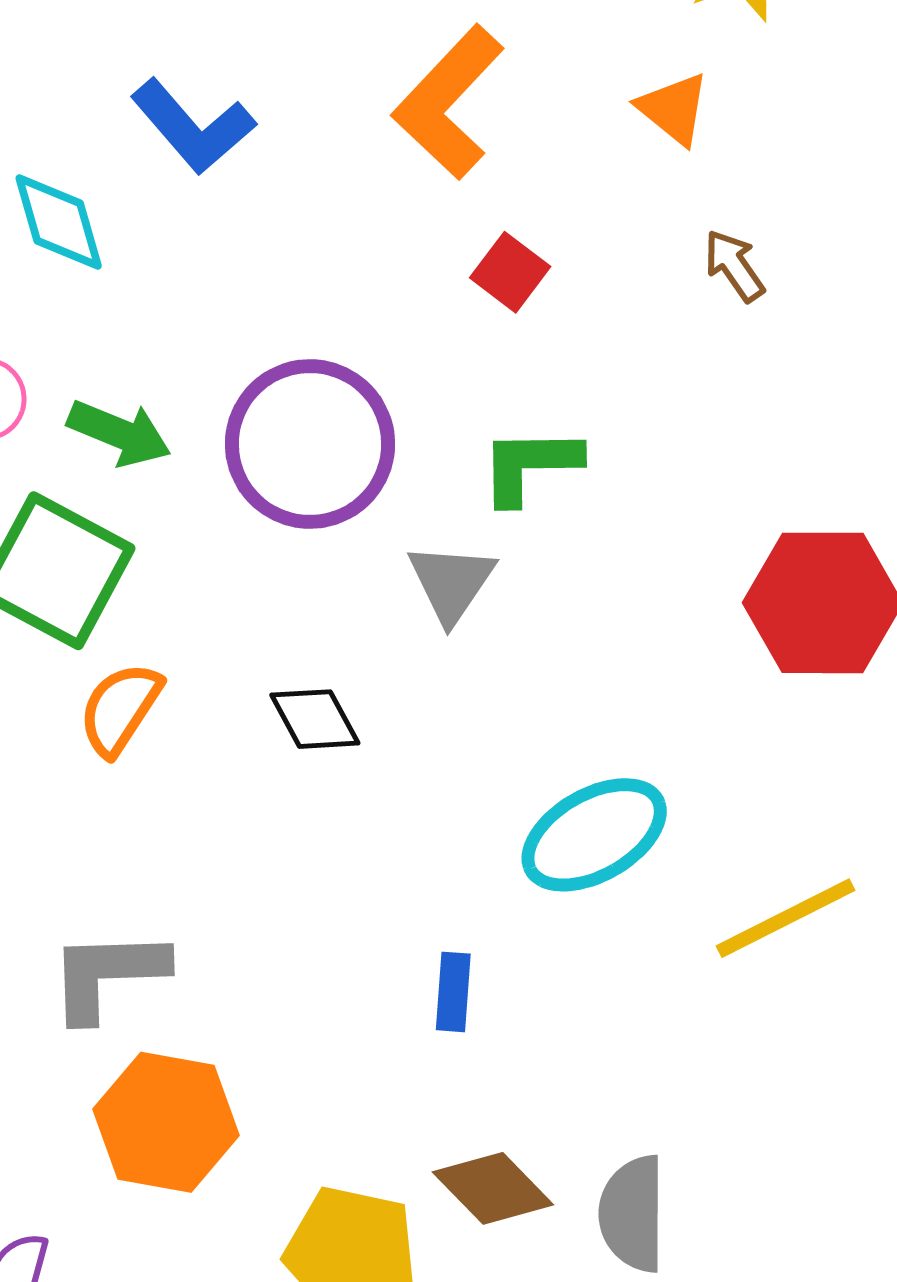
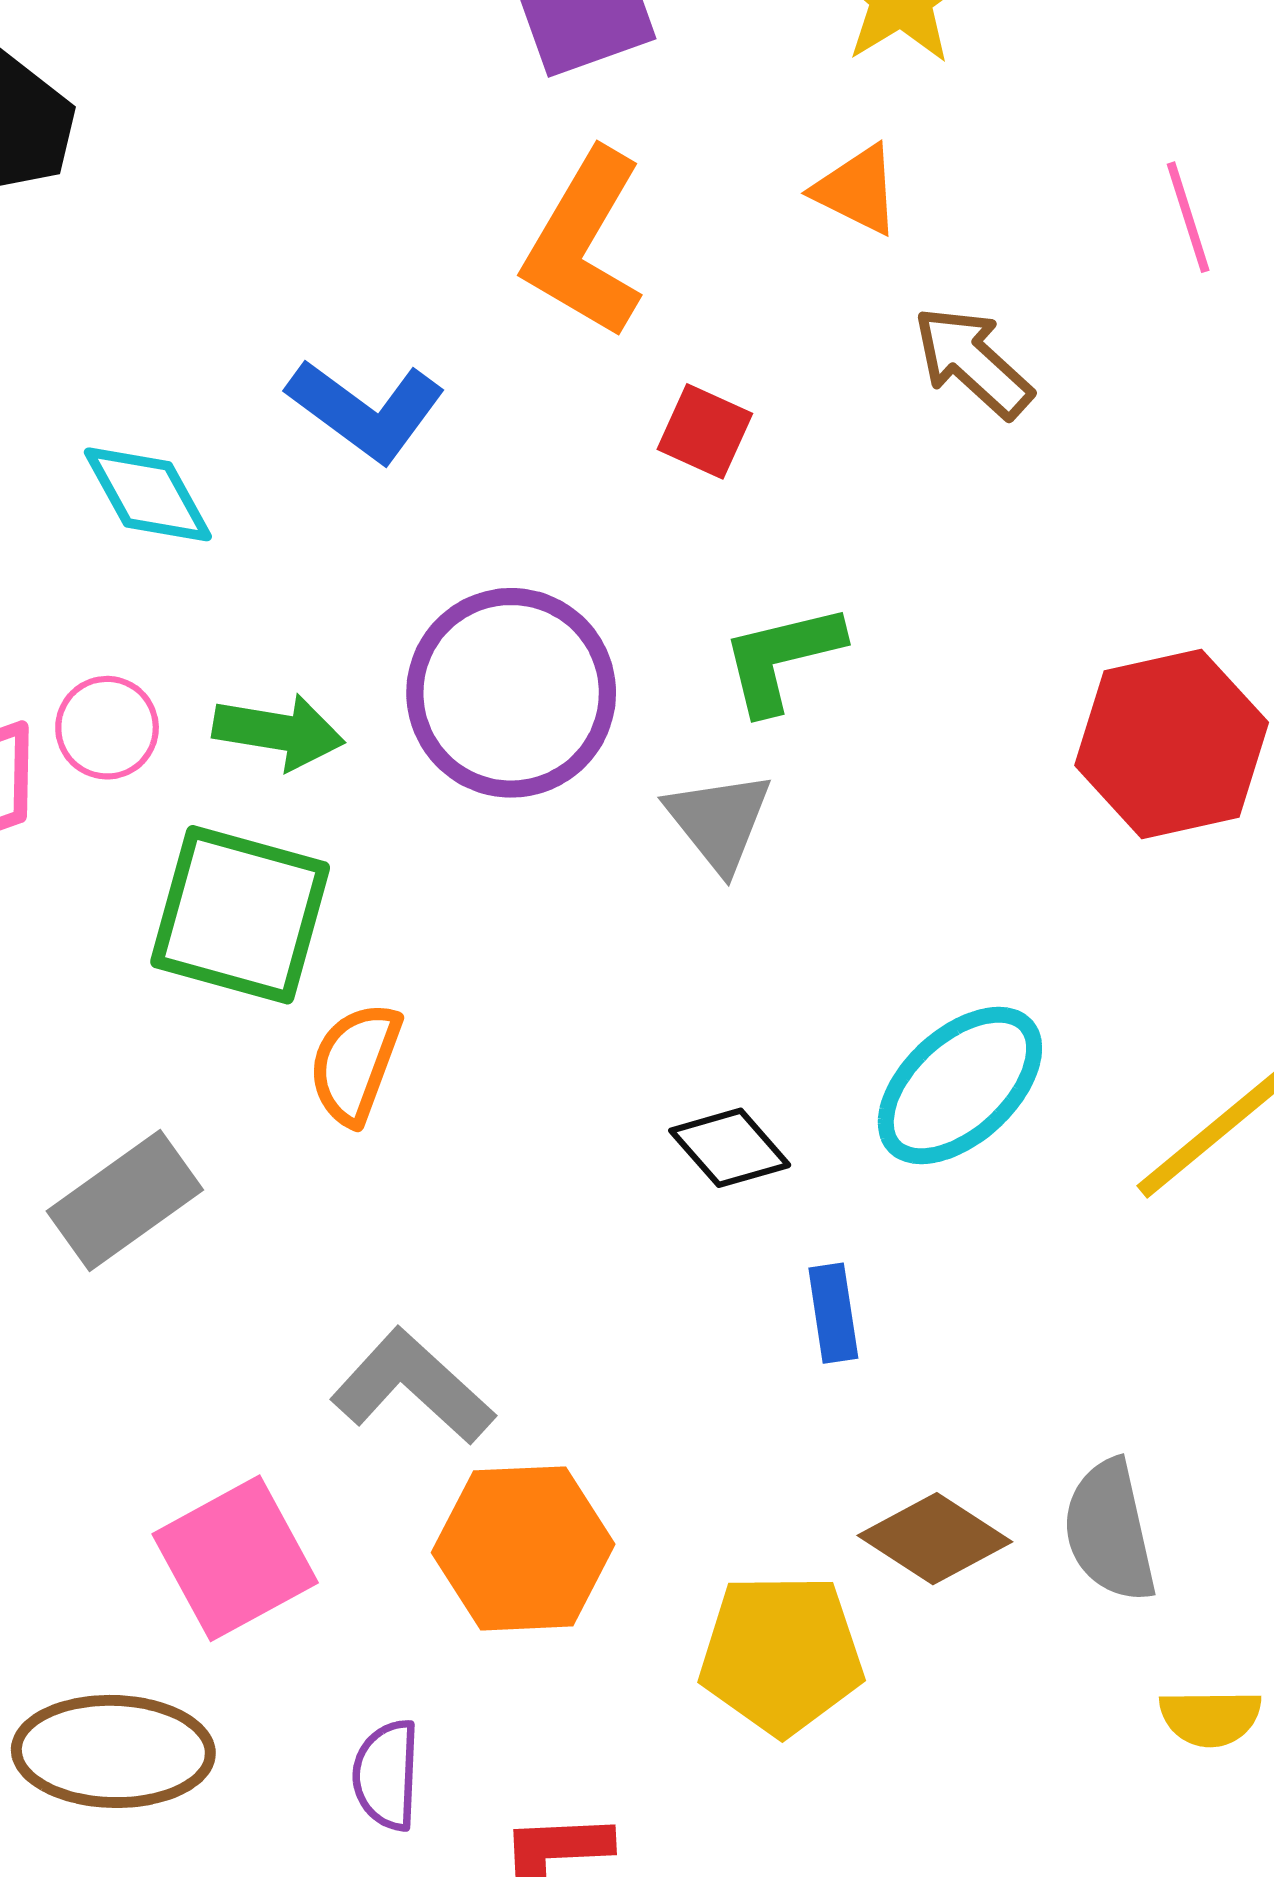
blue L-shape: (193, 127) -> (366, 410), moved
brown arrow: (734, 266) -> (973, 362), size x1.4
black diamond: (315, 719) -> (730, 1148), moved
gray L-shape: (108, 975) -> (413, 1387), turned 57

